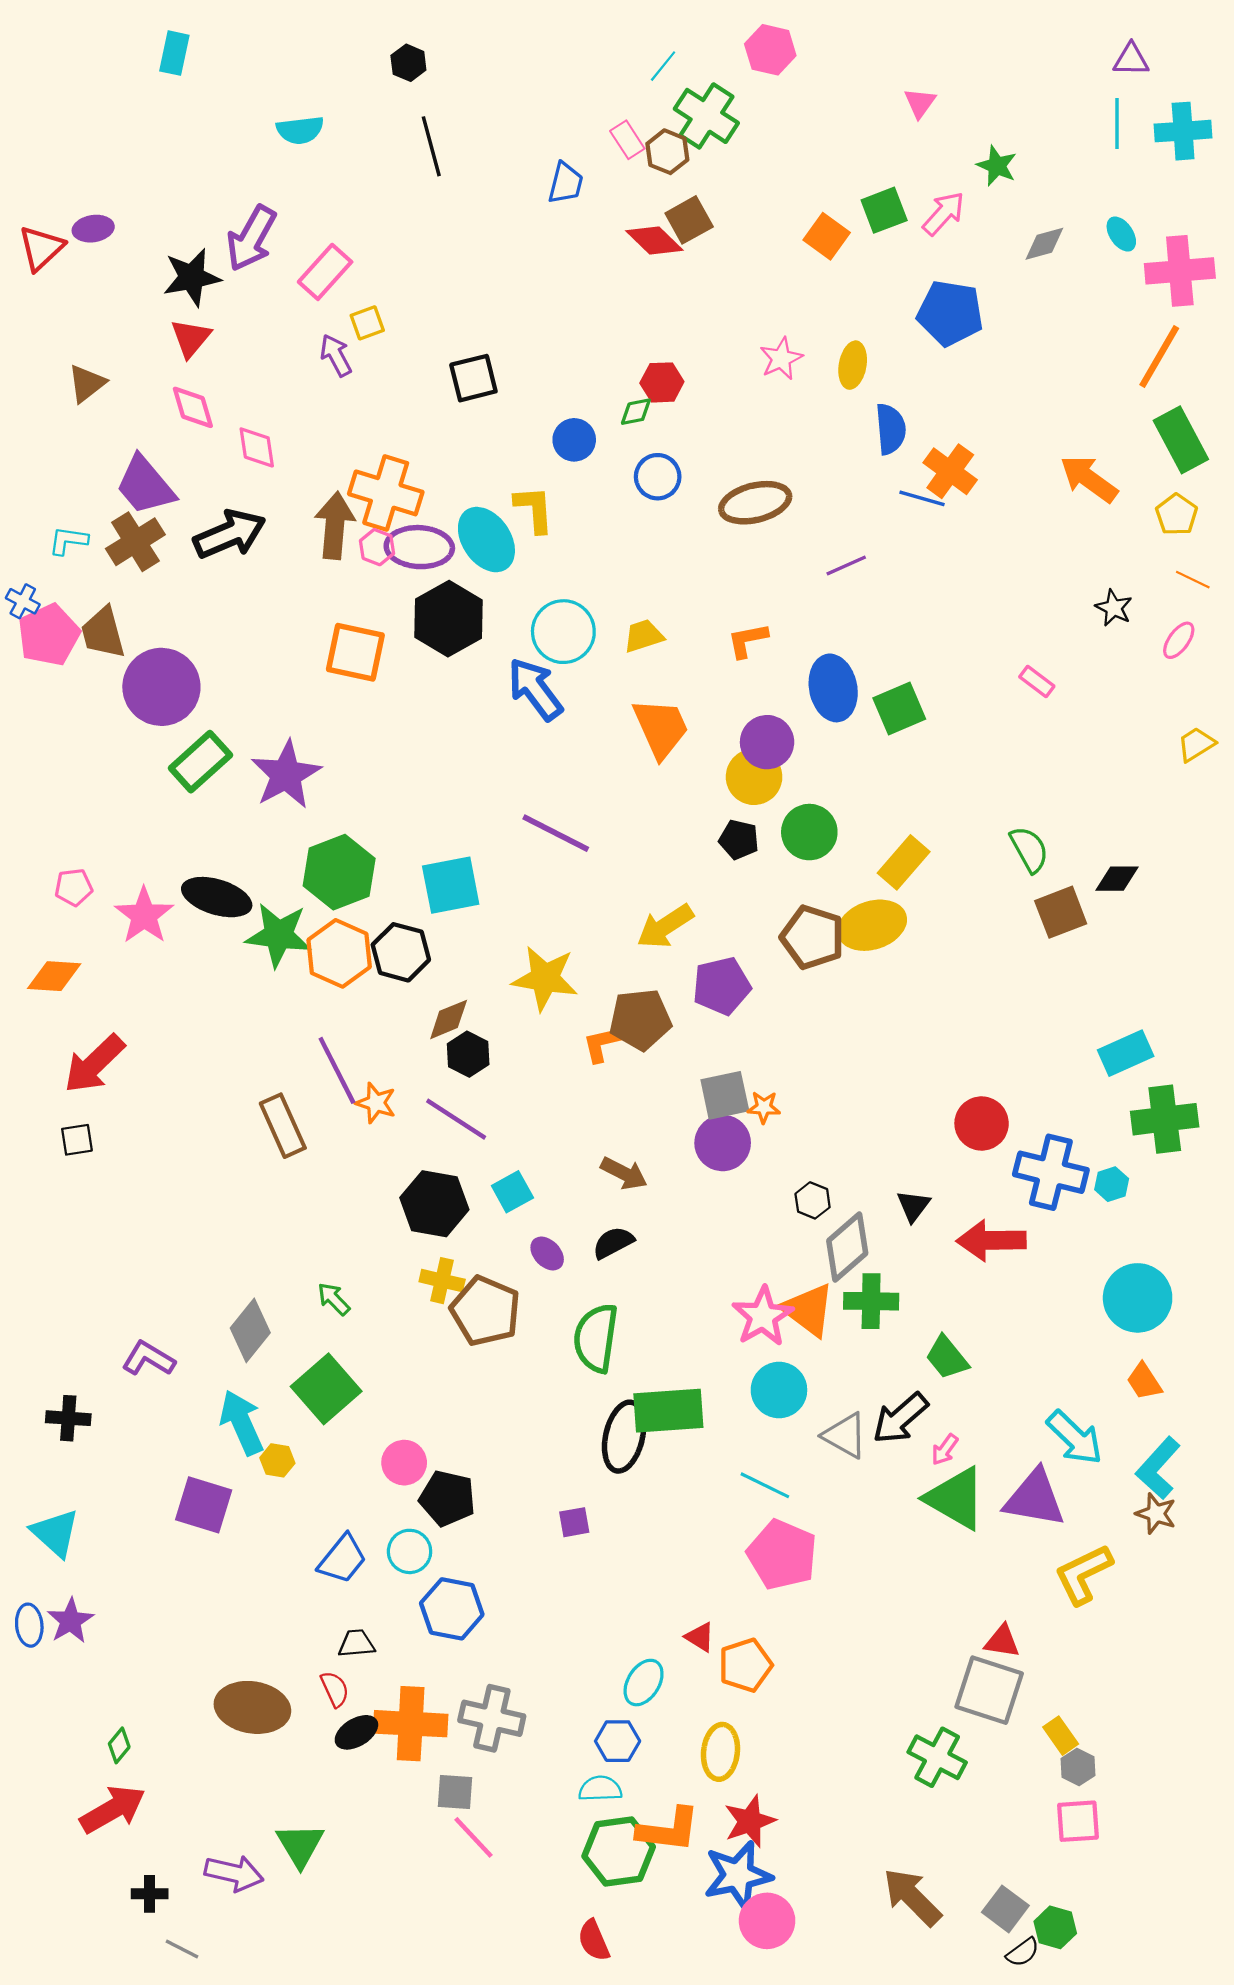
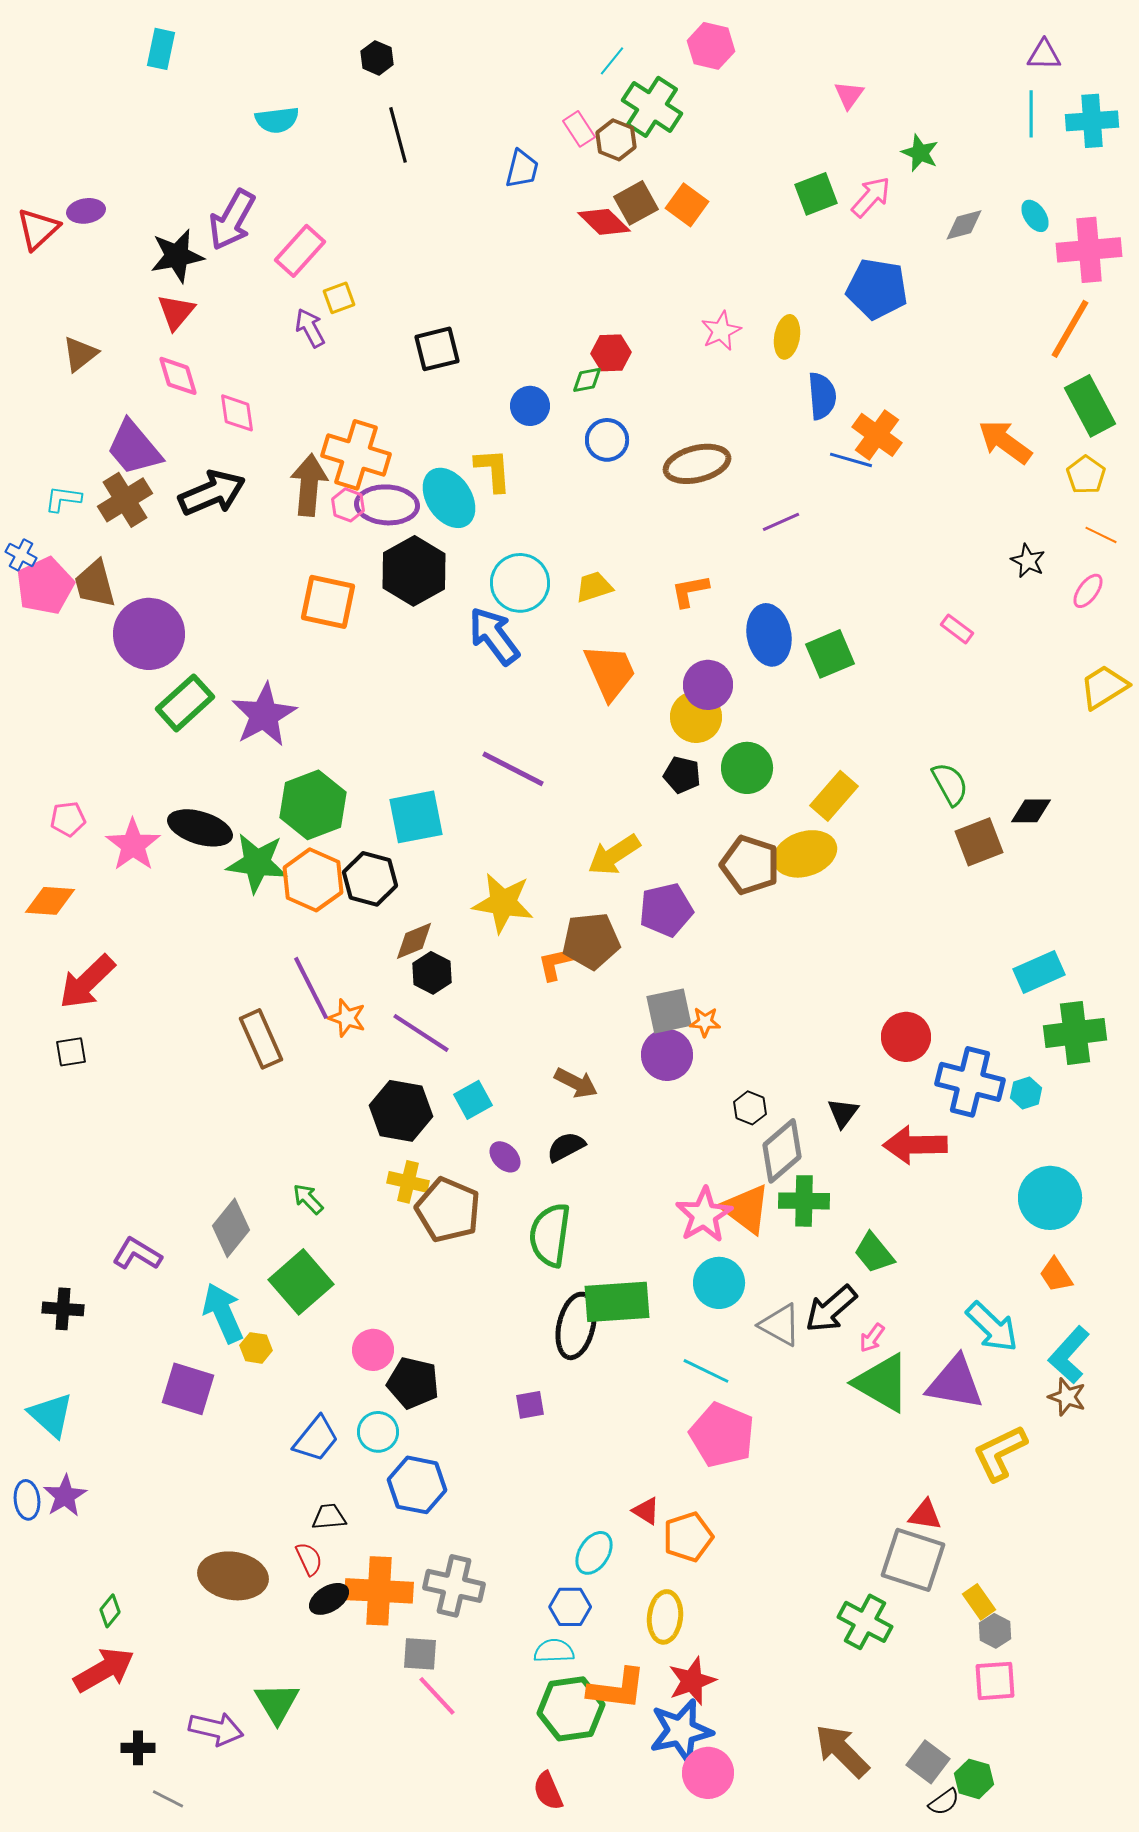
orange square: (827, 236) -> (687, 205), moved
yellow trapezoid: (1196, 744) -> (1104, 687), size x1.4

